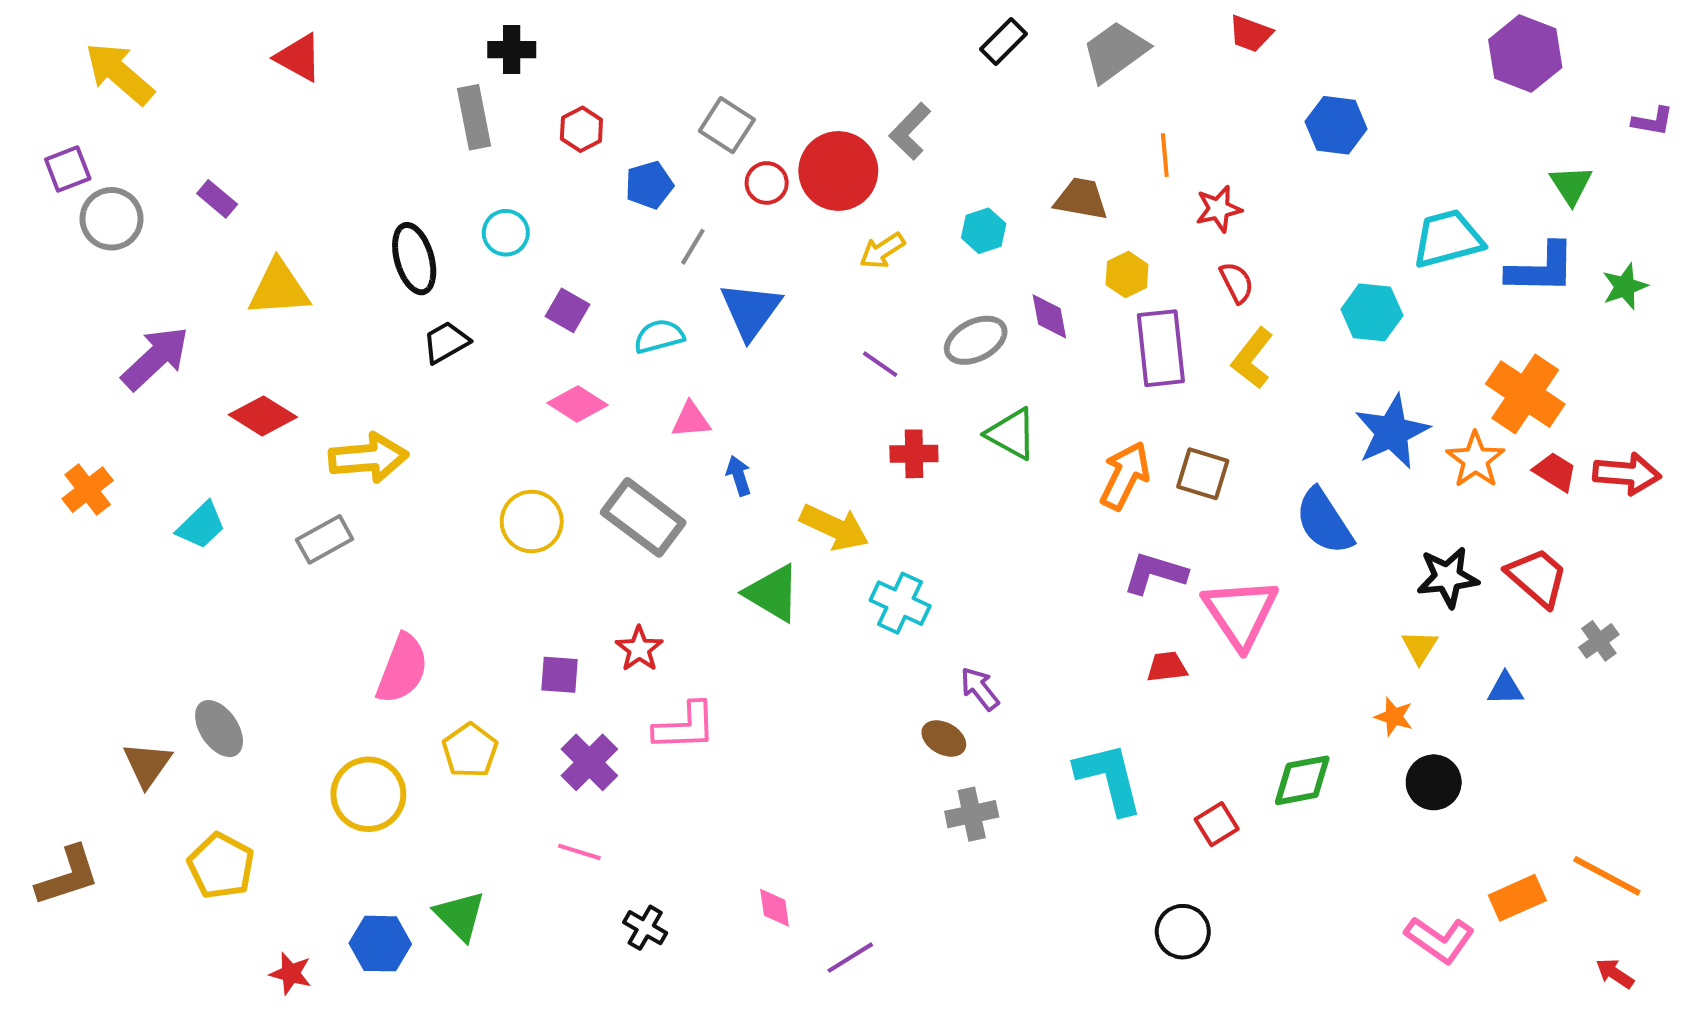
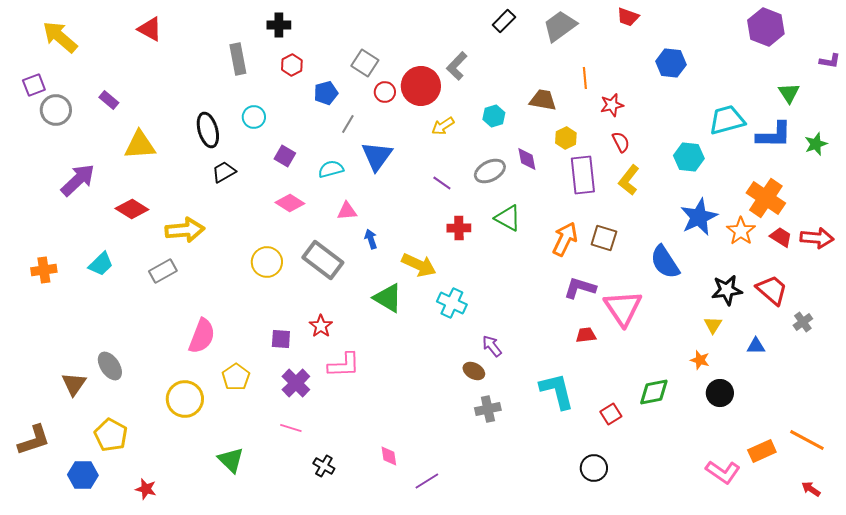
black cross: (512, 50) -> (279, 25), moved
orange cross: (88, 490) -> (44, 270), moved, turned 30
blue hexagon: (380, 944) -> (83, 475), moved

